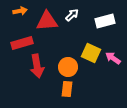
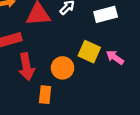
orange rectangle: (67, 89) -> (45, 95), moved

